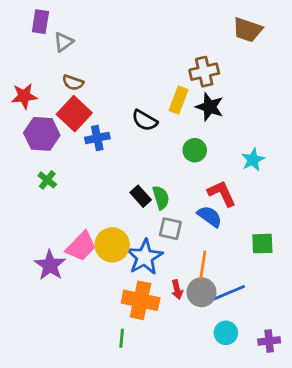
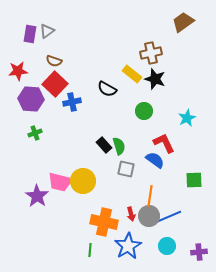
purple rectangle: (40, 22) -> (30, 34), moved
brown trapezoid: (247, 30) -> (183, 22), turned 125
yellow rectangle: (178, 100) -> (132, 74), turned -72
green cross: (47, 180) -> (35, 133), turned 32
pink trapezoid: (81, 246) -> (60, 182), turned 60
blue star: (145, 257) -> (128, 246), moved

